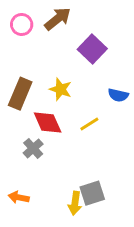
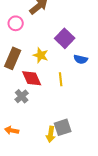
pink circle: (22, 24) -> (16, 23), moved
purple square: (92, 49) -> (65, 38), moved
yellow line: (89, 124) -> (61, 79), turned -64

